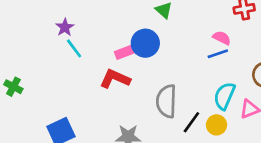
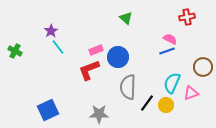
blue circle: (145, 43) -> (118, 57), moved
red L-shape: (115, 79) -> (89, 70), turned -45
green cross: (13, 87) -> (15, 51), moved

